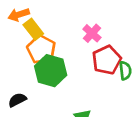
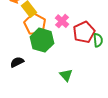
pink cross: (92, 33) -> (62, 21), moved

